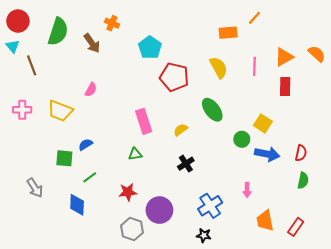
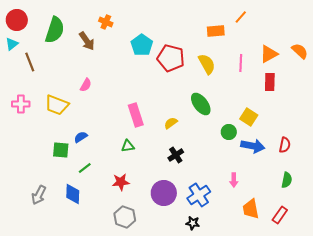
cyan triangle: (13, 46) -> (12, 44), turned 32
red pentagon: (174, 77) -> (171, 58), moved
green semicircle: (303, 180) -> (287, 180), moved
gray arrow: (35, 188) -> (39, 195), moved, turned 60
purple circle: (159, 210) -> (164, 193), moved

